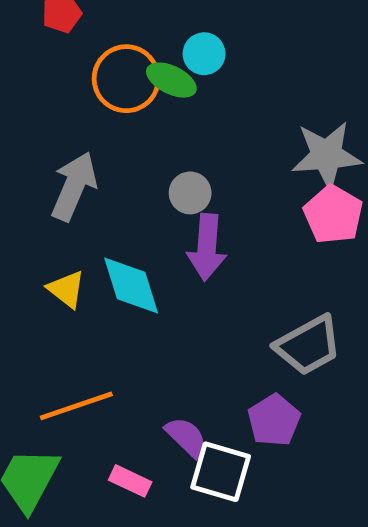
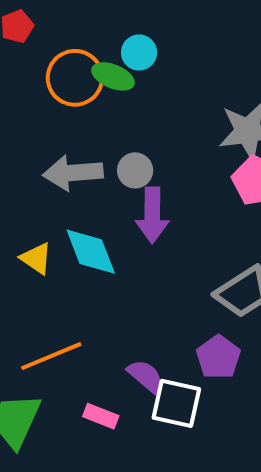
gray arrow: (74, 186) -> (73, 173), moved, turned -114

